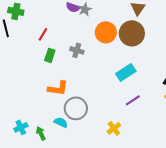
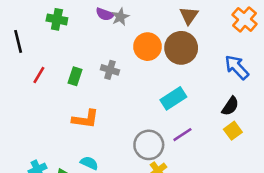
green cross: (16, 11) -> (57, 19), moved
red line: (43, 34) -> (39, 75), moved
gray circle: (76, 108) -> (149, 145), moved

